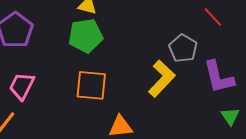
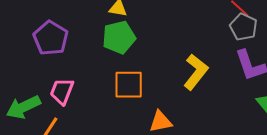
gray pentagon: (183, 48) -> (243, 27), moved

